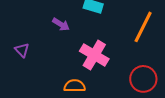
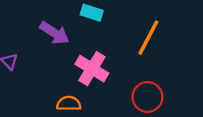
purple arrow: (61, 24) -> (54, 33), size x1.5

